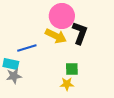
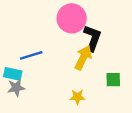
yellow arrow: (56, 36) -> (83, 58), moved, turned -90
green square: (72, 69) -> (113, 80), moved

